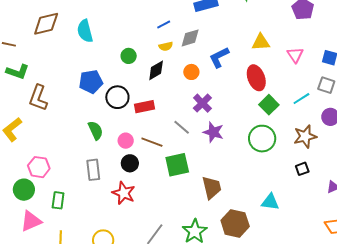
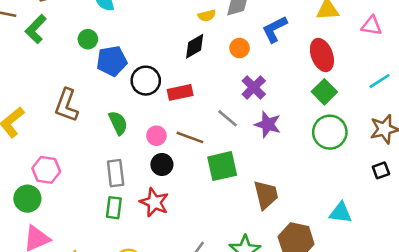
pink triangle: (295, 55) -> (371, 26), turned -48
green circle: (129, 56) -> (88, 39), moved
green L-shape: (18, 72) -> (36, 29), moved, turned 115
brown L-shape: (38, 98) -> (66, 105), moved
green square: (269, 105) -> (324, 92), moved
green rectangle: (58, 200) -> (114, 208), moved

